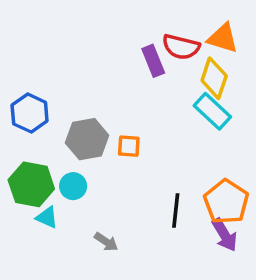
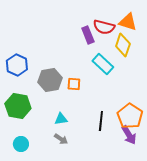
cyan rectangle: (212, 111) -> (103, 64), moved
cyan circle: (73, 186) -> (21, 144), moved
cyan triangle: (47, 217) -> (61, 119), moved, turned -32

